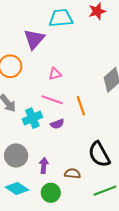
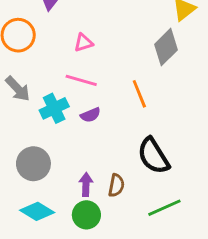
orange line: (81, 106) -> (139, 94), moved
purple arrow: (44, 165) -> (86, 185), moved
brown semicircle: (72, 173) -> (116, 185), turned 98

